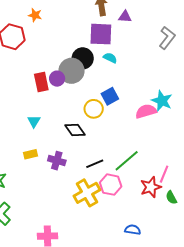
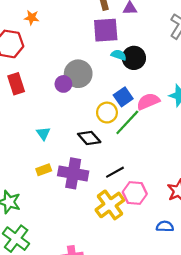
black circle: (83, 58) -> (134, 58), moved
red rectangle: (41, 82) -> (16, 84), moved
pink semicircle: (146, 111) -> (148, 101), moved
purple cross: (57, 161) -> (73, 173), size x1.5
green line: (127, 161) -> (127, 122), moved
blue semicircle: (133, 230) -> (165, 226), moved

